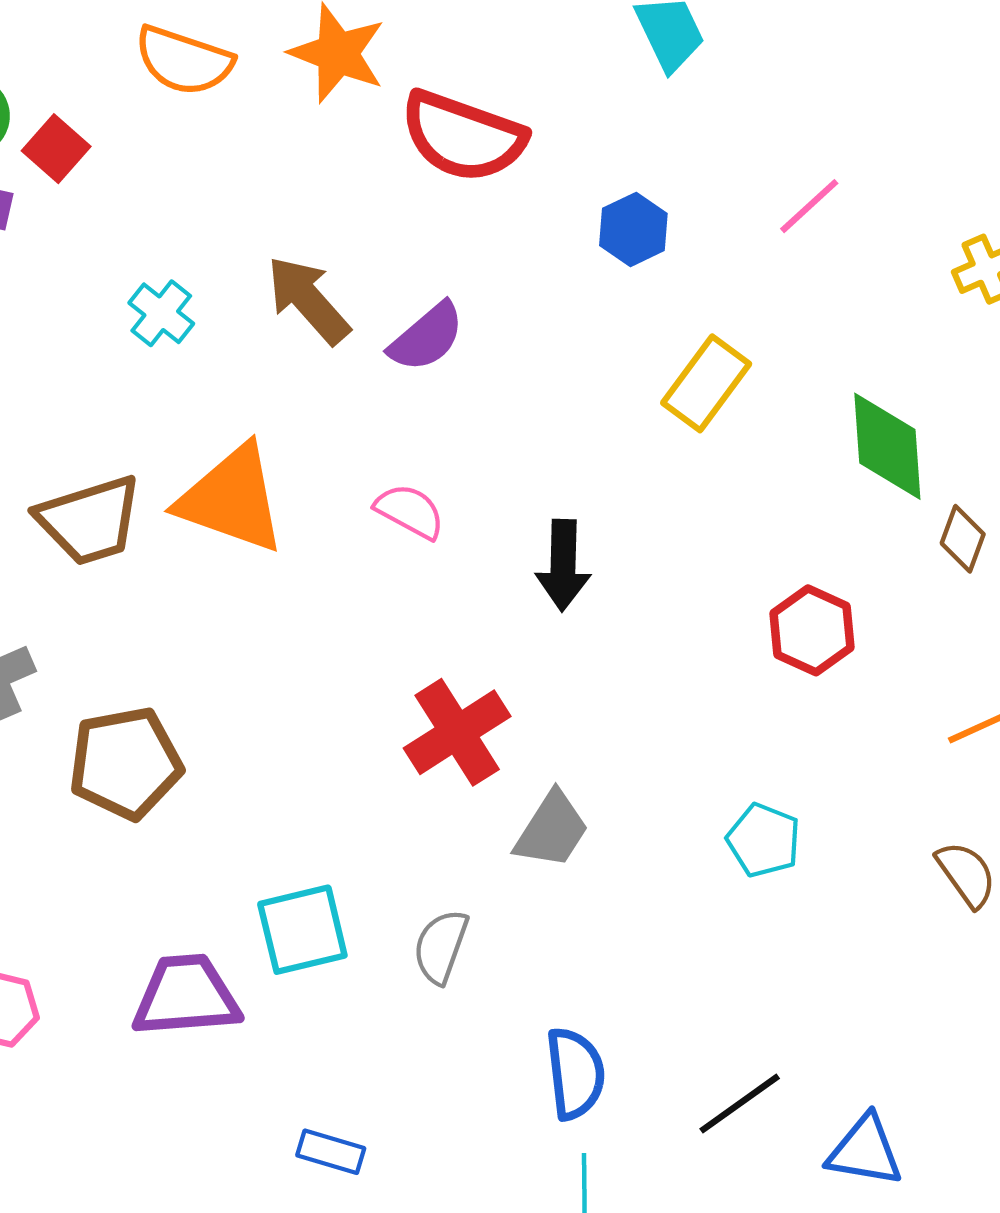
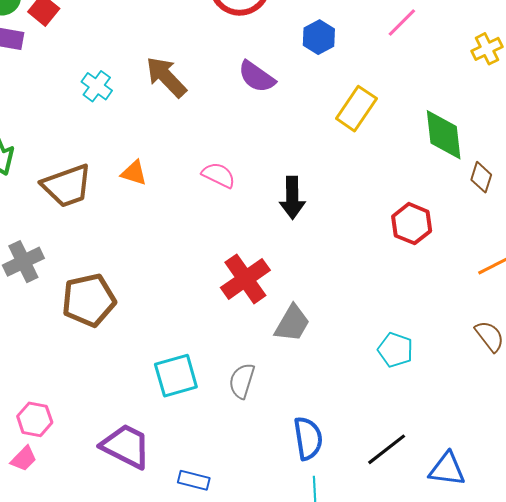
purple semicircle: (427, 337) -> (257, 77), moved, turned 78
orange triangle: (232, 499) -> (134, 173), size x0.5
cyan pentagon: (764, 840) -> (395, 350), moved
purple trapezoid: (186, 996) -> (126, 446), moved, turned 34

